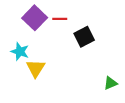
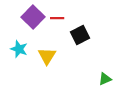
yellow triangle: (36, 68) -> (47, 56), moved

